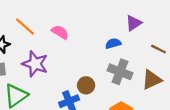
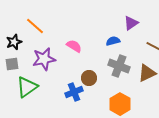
pink semicircle: (60, 32) -> (74, 46), moved
purple star: (35, 64) -> (44, 59), turned -30

